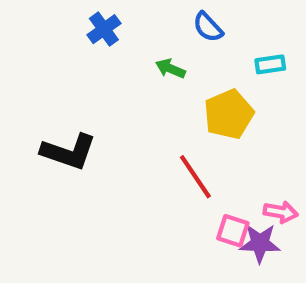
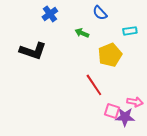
black L-shape: (69, 152) -> (33, 51), moved

